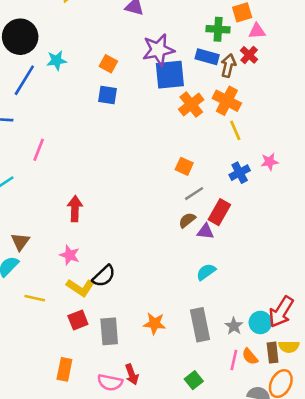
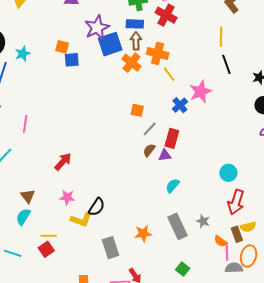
red cross: (249, 55) -> (166, 15), size x1.5
brown arrow: (228, 66) -> (136, 41), moved
blue square: (107, 95) -> (72, 60), moved
pink star: (270, 162) -> (200, 92), size x1.6
red arrow: (75, 209) -> (63, 162), turned 54
red square: (78, 320) -> (46, 249), moved
cyan circle: (260, 322) -> (228, 173), moved
pink line: (234, 360) -> (227, 253), moved

